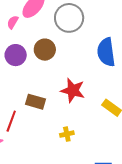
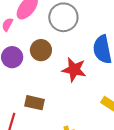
red star: (73, 90) -> (74, 70), moved

